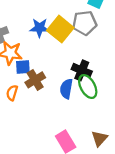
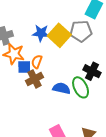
black cross: (82, 70) -> (92, 71), moved
blue semicircle: (66, 89) -> (62, 88), turned 90
orange semicircle: (12, 93) -> (37, 62), moved

